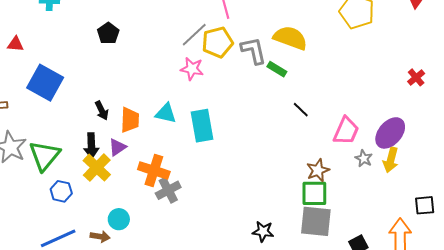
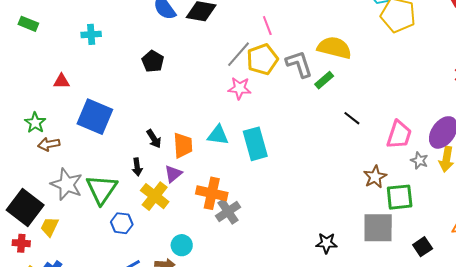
green rectangle: (277, 69) -> (324, 80), turned -66
black arrow: (91, 146) -> (137, 167), moved, size x0.7
green square: (314, 193) -> (400, 197), moved

